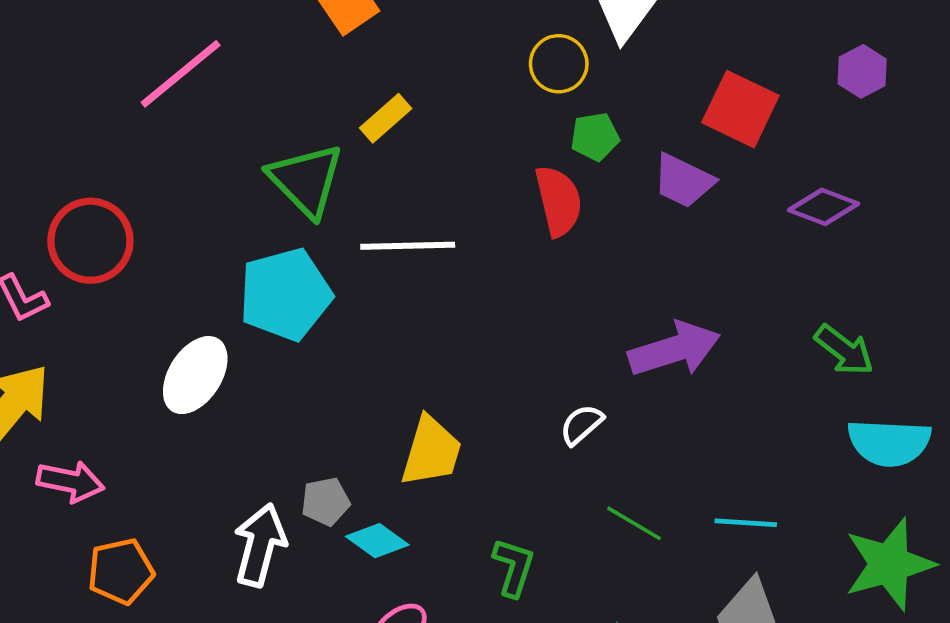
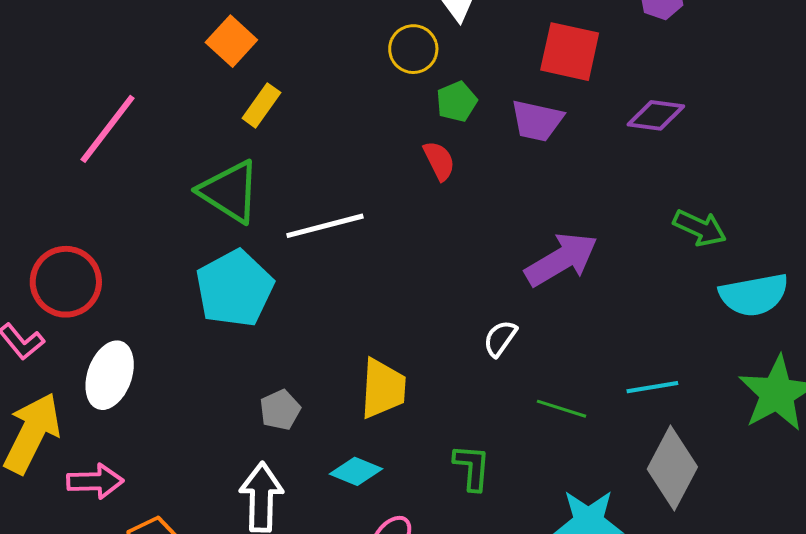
yellow rectangle: (386, 118) -> (261, 105), moved
red semicircle: (559, 201) -> (439, 161), size x0.7
white ellipse: (195, 375) -> (110, 375), moved
gray pentagon: (326, 501) -> (280, 410), moved

